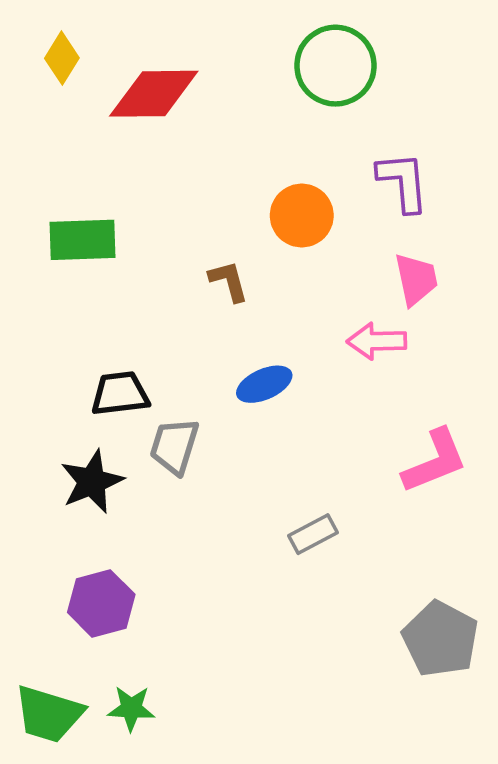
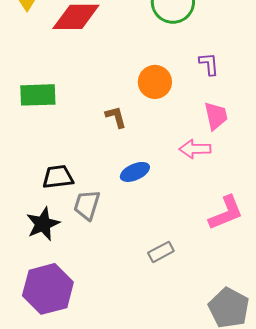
purple L-shape: (403, 182) -> (209, 64), size x0.7
purple hexagon: (101, 603) -> (48, 289), size x1.4

